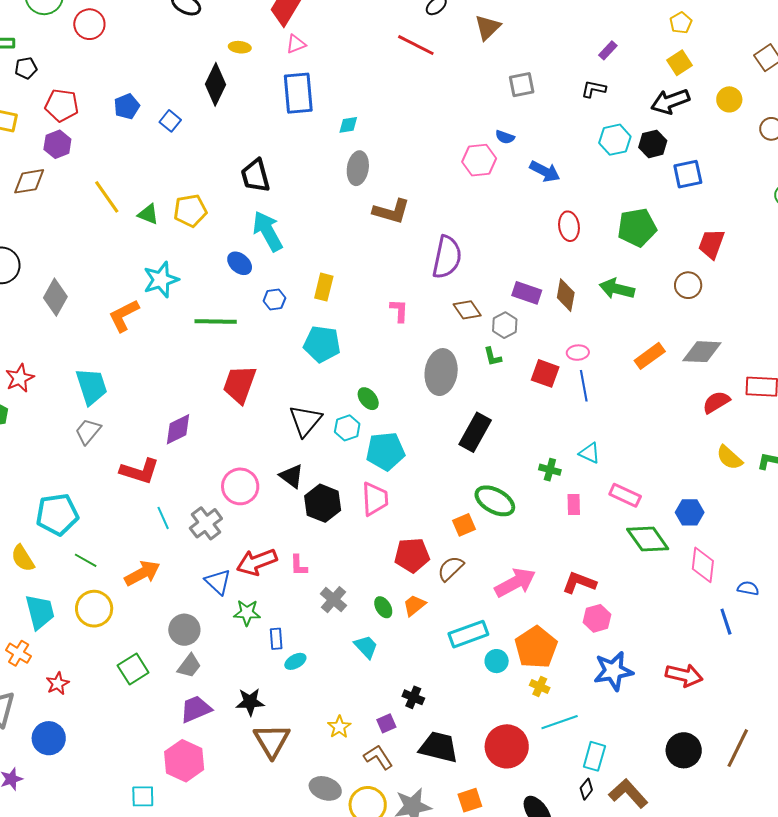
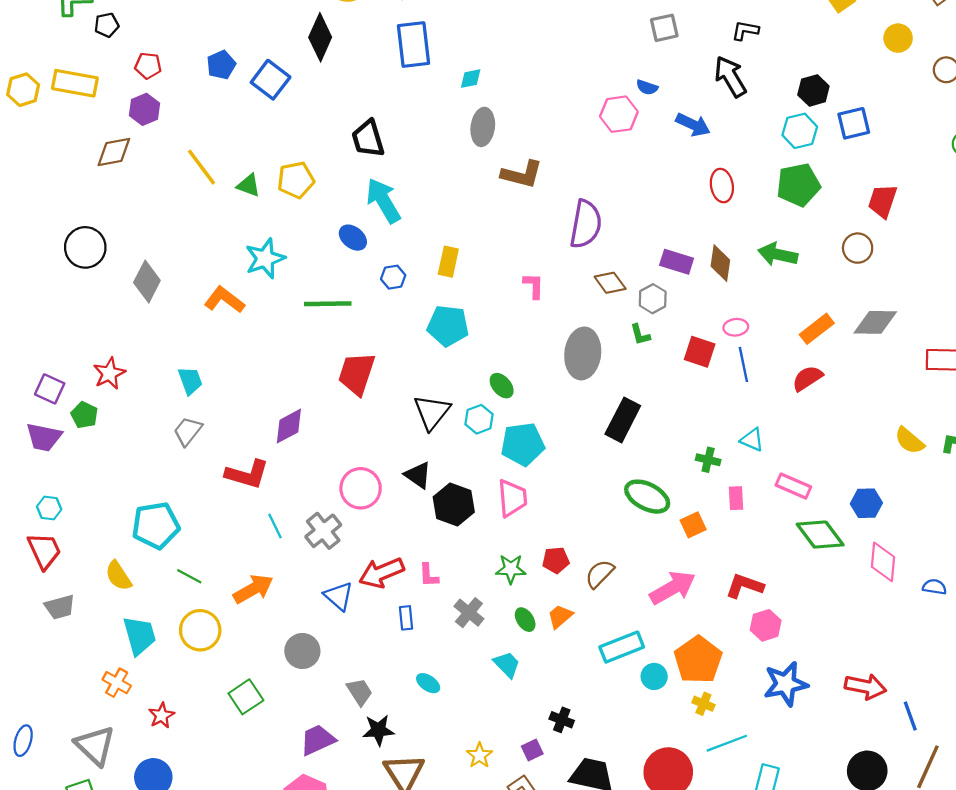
black arrow: (670, 101) -> (730, 77), moved, turned 81
red pentagon: (62, 105) -> (148, 66), size x0.7
blue square: (170, 121) -> (271, 80), size x1.6
cyan hexagon: (615, 140) -> (800, 131), moved
orange L-shape: (124, 315) -> (224, 300), turned 66
cyan trapezoid: (91, 386) -> (190, 381), size x0.7
red semicircle: (716, 402) -> (807, 378), moved
orange square: (464, 525) -> (693, 525), moved
red pentagon: (412, 555) -> (556, 560), size x0.7
green star: (247, 613) -> (511, 569), moved
blue line: (726, 622) -> (910, 716), moved
blue rectangle: (276, 639) -> (406, 618), moved
cyan ellipse: (295, 661) -> (428, 683), turned 65
gray trapezoid: (189, 666) -> (359, 692), moved, turned -68

